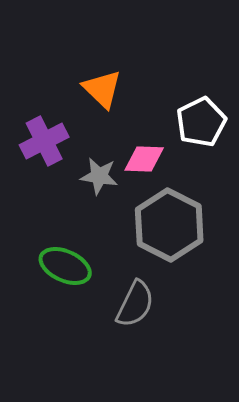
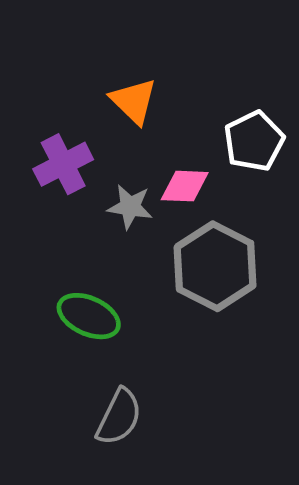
gray semicircle: (135, 304) -> (119, 417), moved

